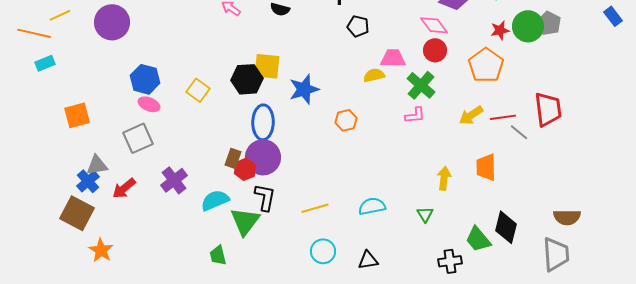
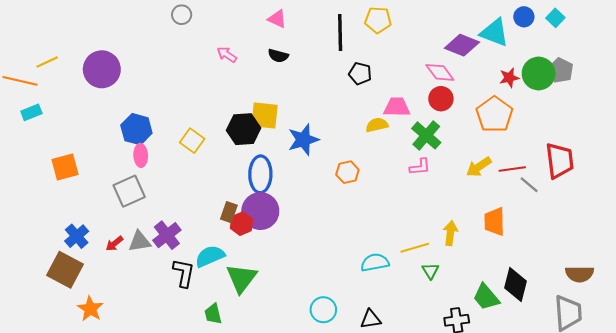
pink ellipse: (149, 104) -> (141, 155), turned 65
gray triangle: (97, 165) -> (140, 241), moved
red arrow: (124, 188) -> (114, 244), size x0.7
black L-shape: (265, 197) -> (184, 273), moved
yellow line: (315, 208) -> (415, 248), moved

